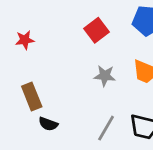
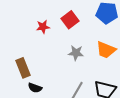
red star: (25, 40) -> (43, 27), moved

